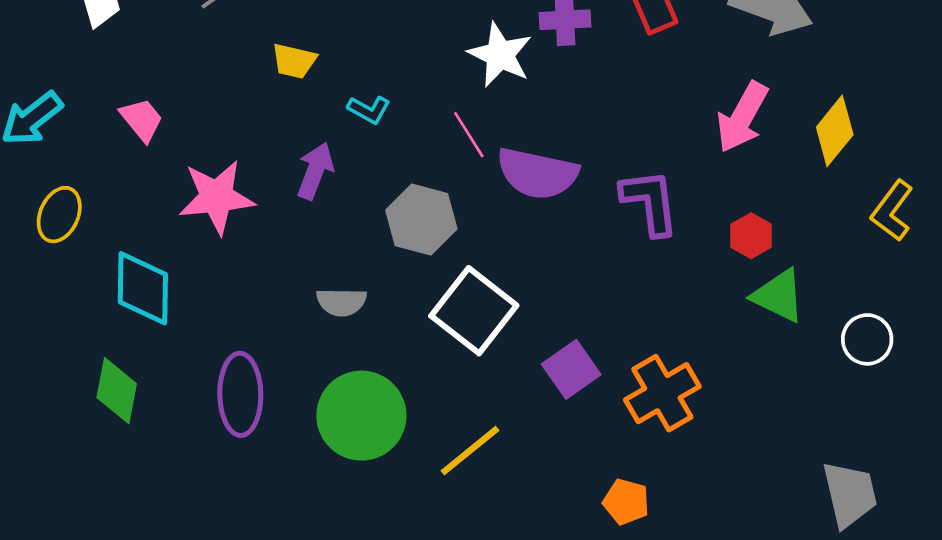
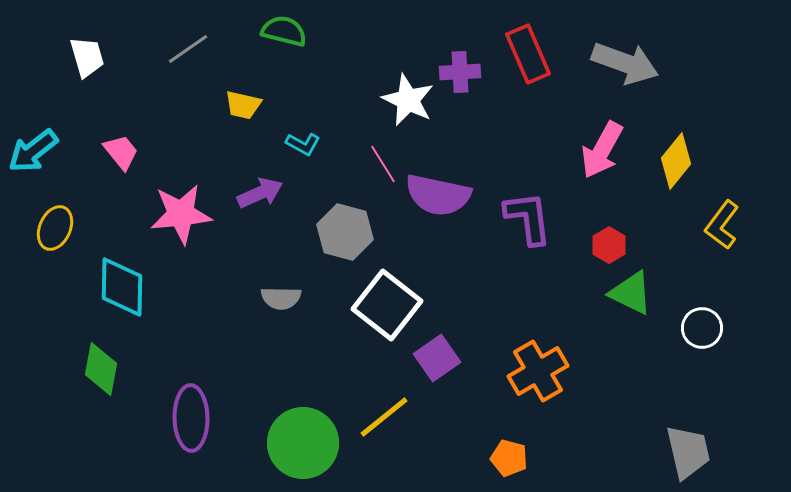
purple arrow: (315, 171) -> (260, 193), turned 45
purple square: (571, 369) -> (437, 358), moved
purple ellipse: (240, 394) -> (191, 418), moved
green circle: (361, 416) -> (303, 443), moved

